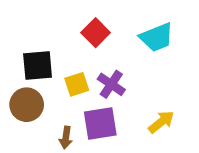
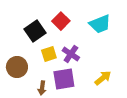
black square: (38, 66) -> (35, 31), moved, turned -30

